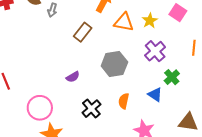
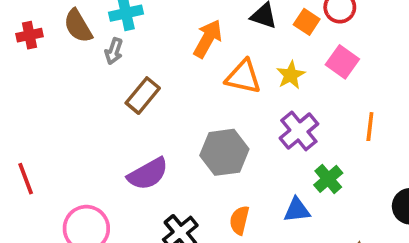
brown rectangle: (83, 32) -> (143, 96), moved
purple semicircle: (73, 77) -> (148, 174), size x1.6
blue triangle: (155, 95) -> (297, 210), turned -42

